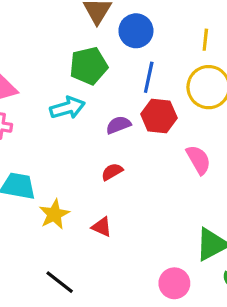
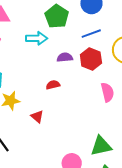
green pentagon: (89, 66) -> (57, 16), turned 30
blue line: (149, 77) -> (91, 34), turned 42

